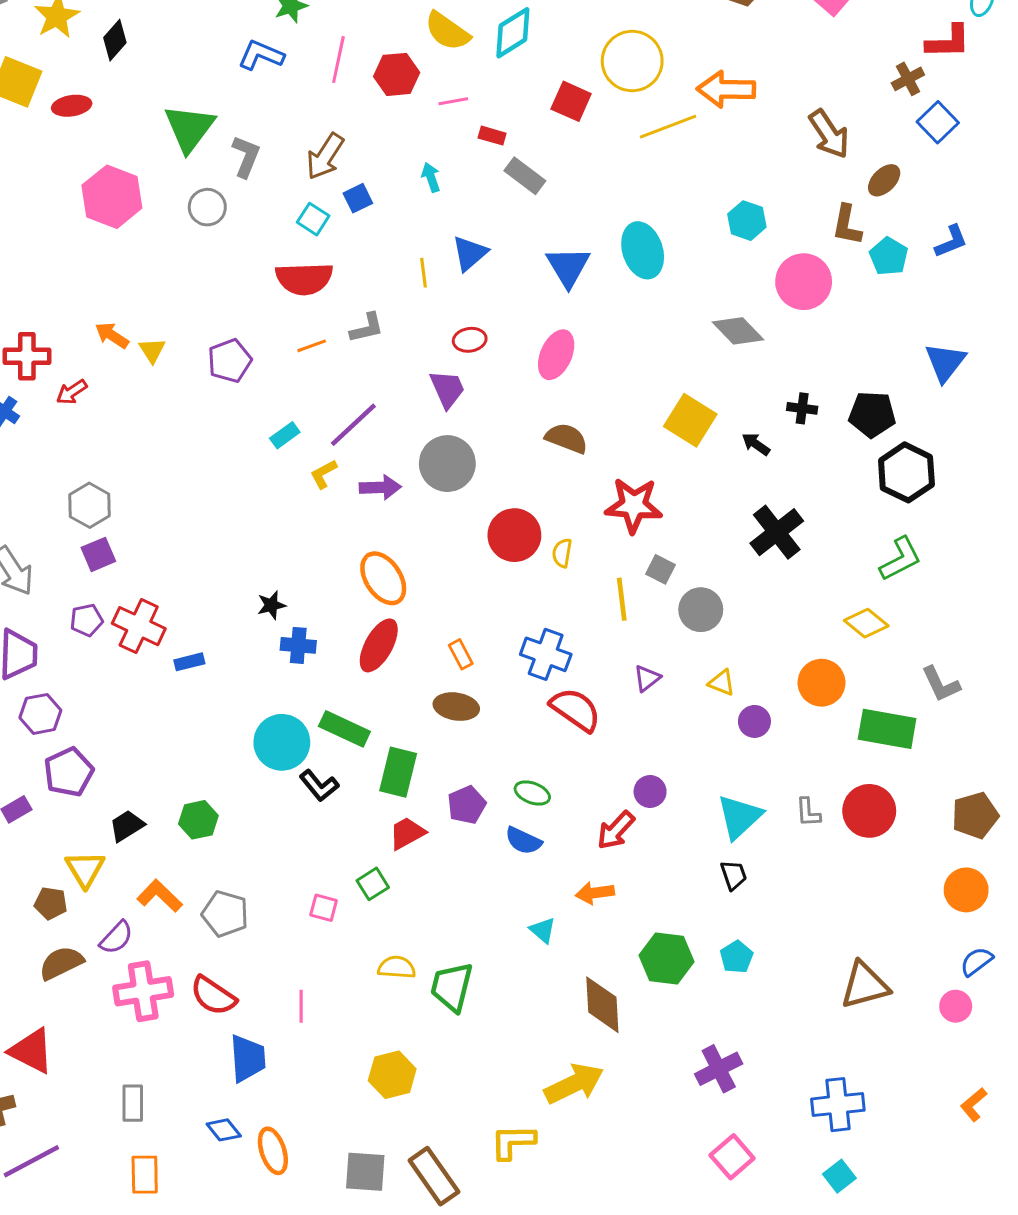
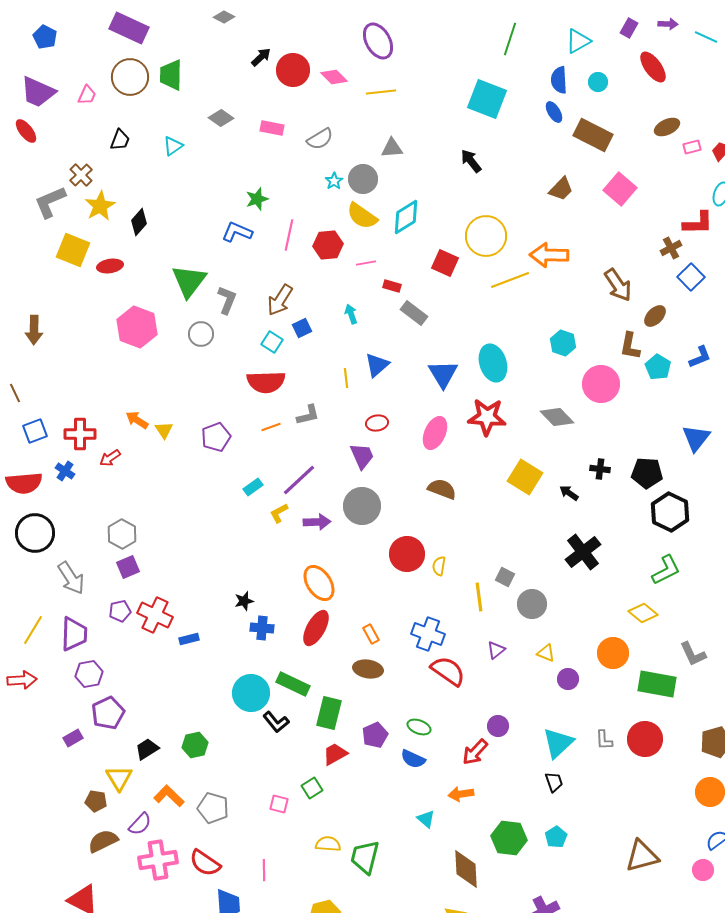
red star: (634, 505) -> (487, 417), moved

